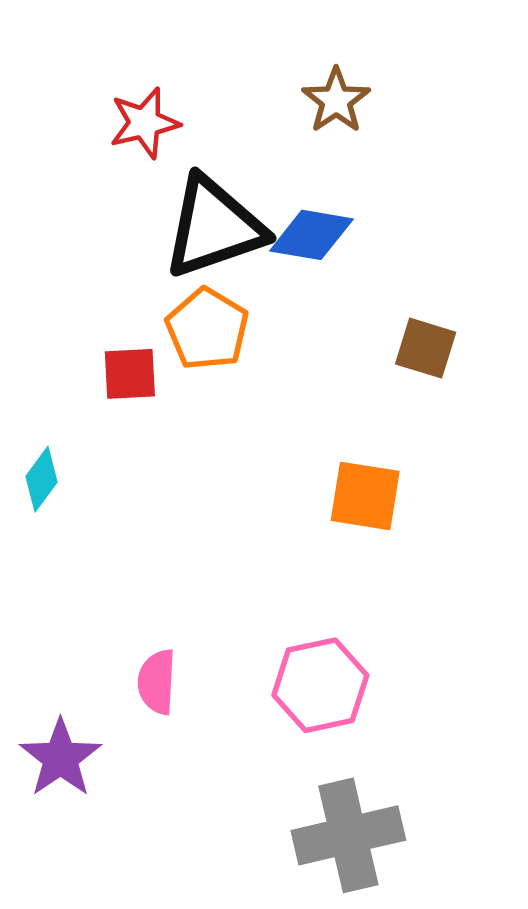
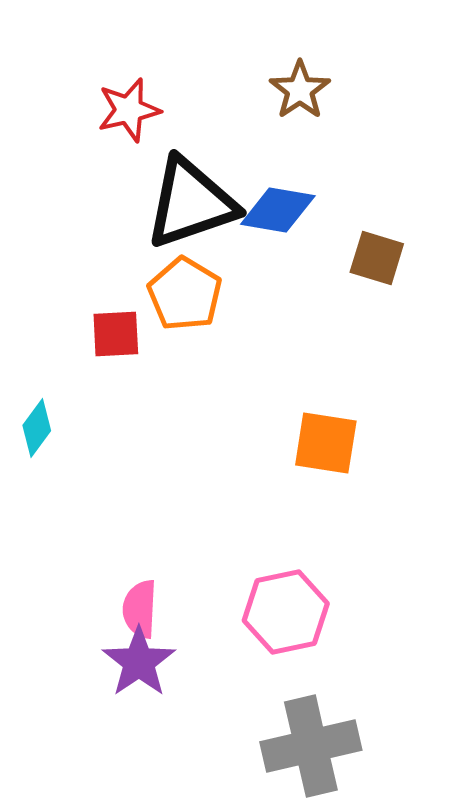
brown square: (426, 348) -> (377, 258), moved
purple star: (60, 758) -> (139, 662), moved

